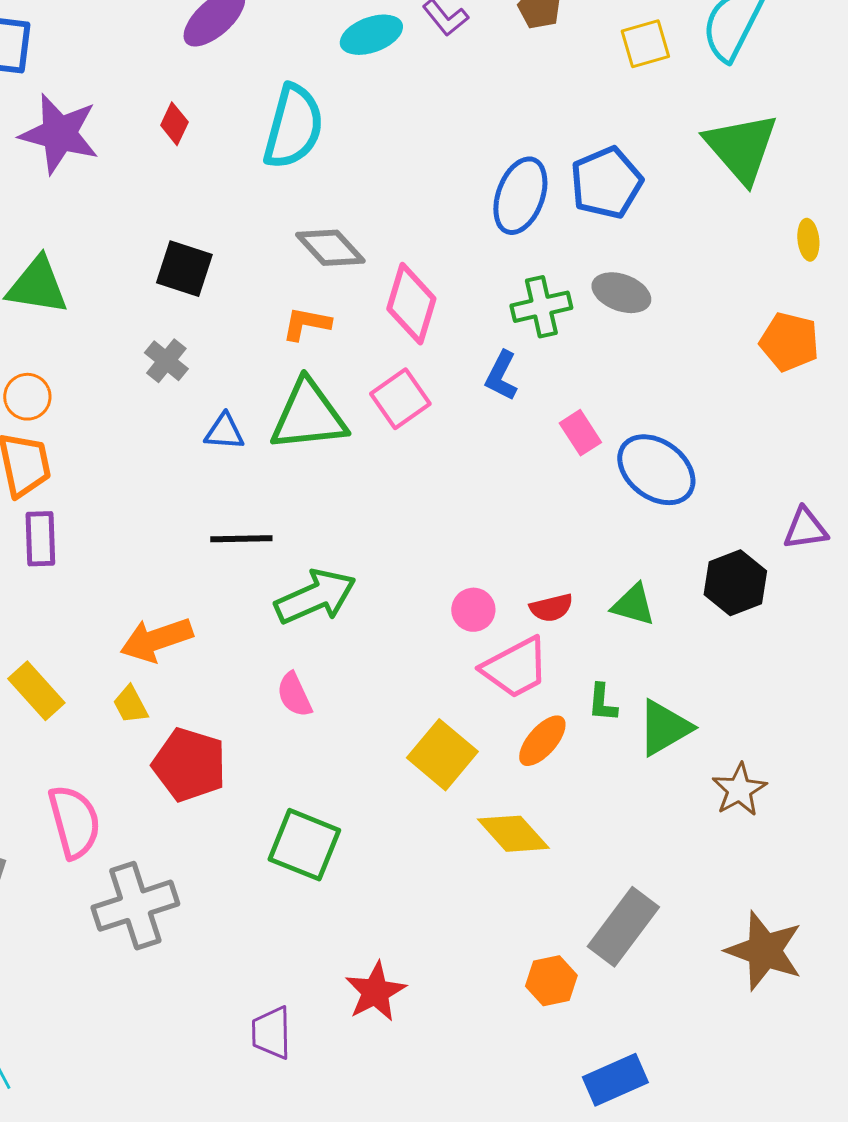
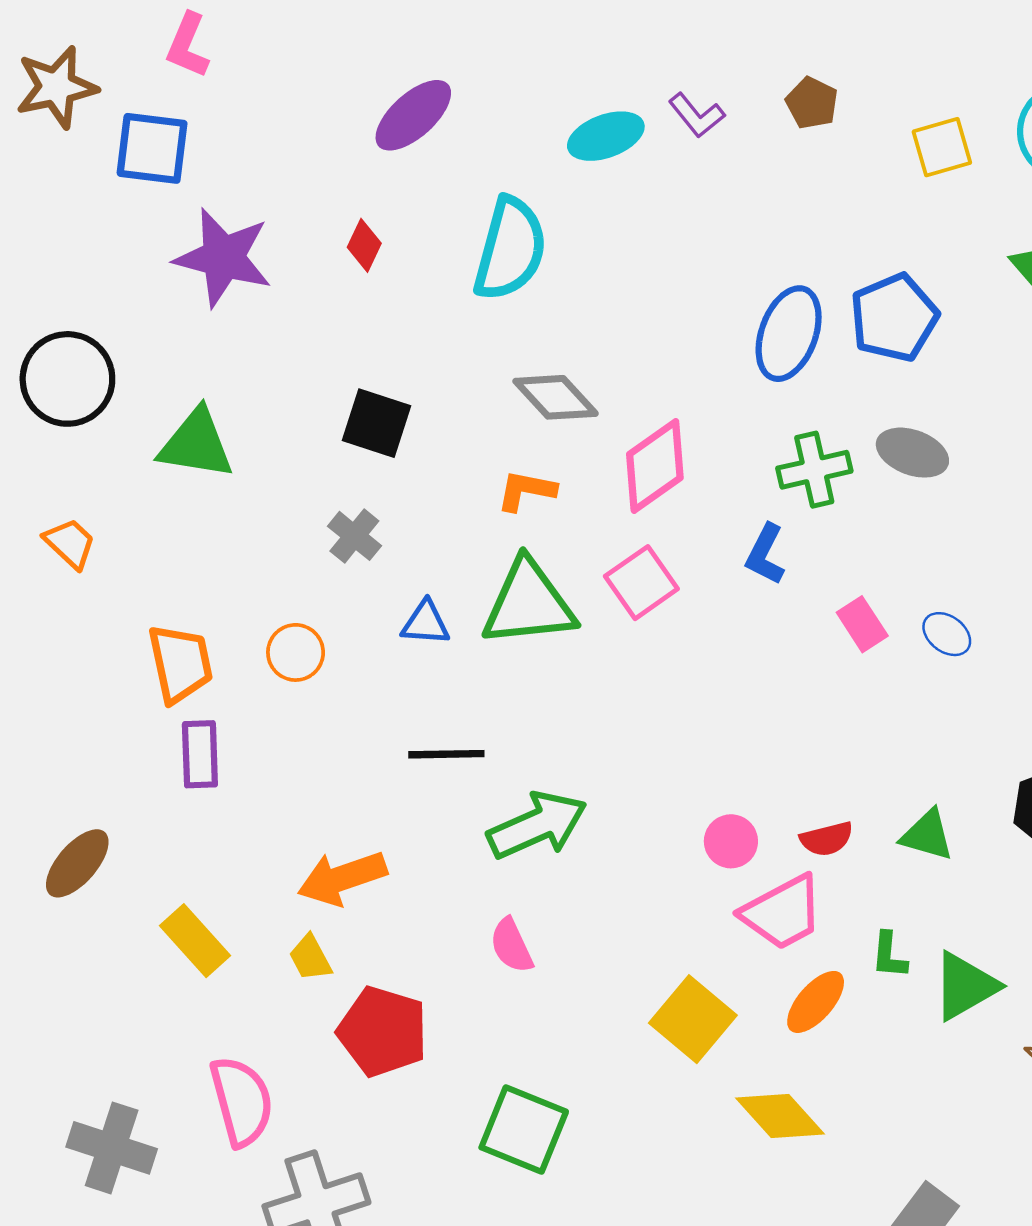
pink diamond: (411, 304) -> (655, 466), turned 38
orange circle: (27, 397) -> (296, 652), moved
blue ellipse: (656, 470) -> (947, 634), moved, size x0.5

